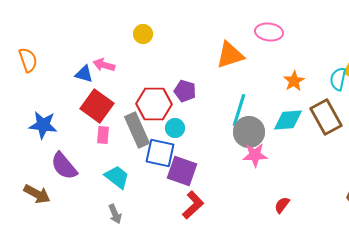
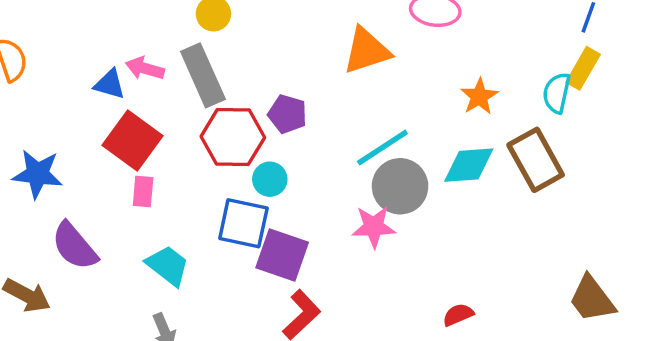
cyan line: (239, 110) -> (382, 148), turned 40
gray rectangle: (137, 130) -> (203, 75), moved
pink star: (255, 155) -> (374, 227), moved
red semicircle: (282, 205) -> (458, 315), turned 30

